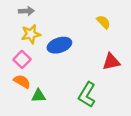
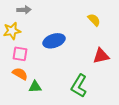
yellow star: (31, 34) -> (12, 31), moved
pink square: (22, 59) -> (20, 54), turned -35

